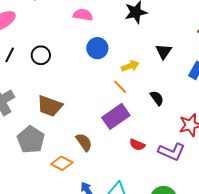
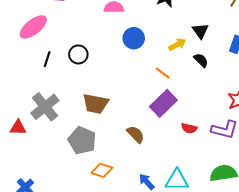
yellow arrow: (130, 66) -> (177, 44), moved
black semicircle: (157, 98) -> (201, 60), moved
orange diamond: (62, 163) -> (102, 170), moved

